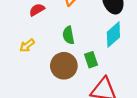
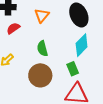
green rectangle: (91, 60) -> (73, 69), moved

